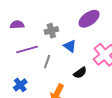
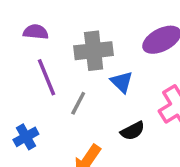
gray cross: (51, 31) -> (94, 51), size x1.5
purple line: (27, 49) -> (47, 77), turned 75

